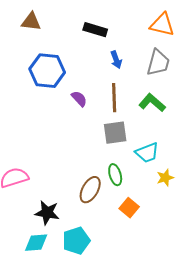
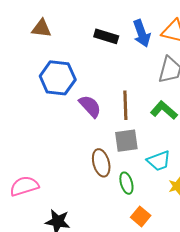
blue arrow: (116, 60) -> (142, 33), moved, size x1.5
purple semicircle: (79, 99) -> (90, 106), size x1.4
brown ellipse: (90, 190) -> (101, 163), moved, turned -44

